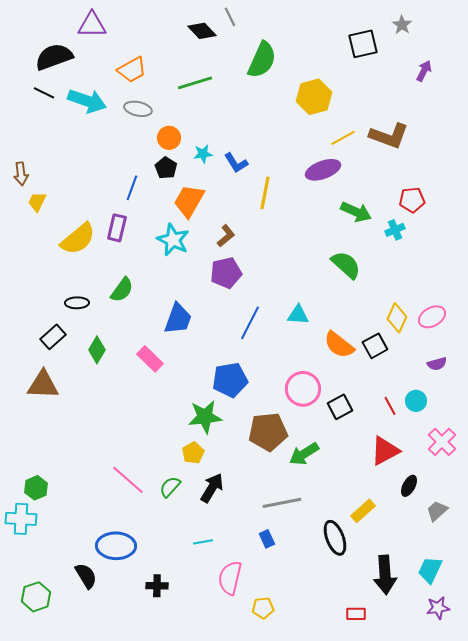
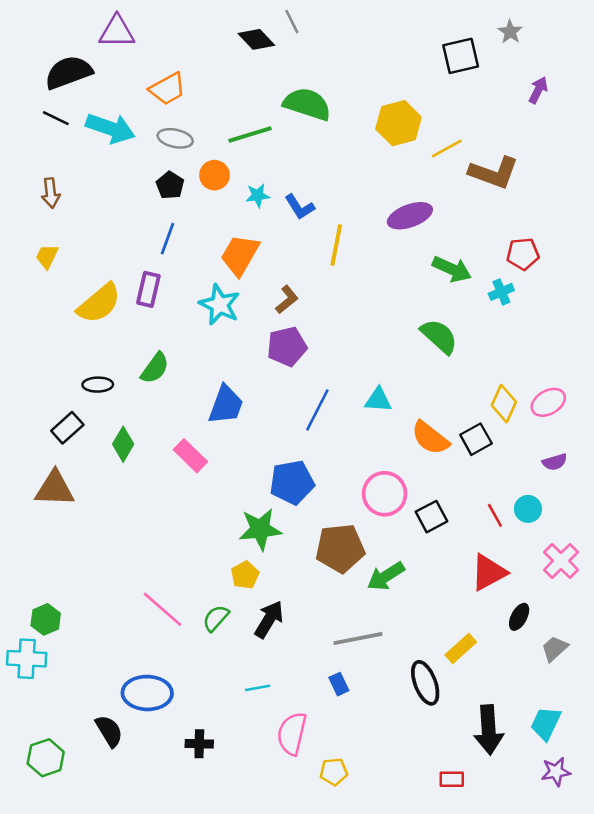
green semicircle: (262, 60) -> (307, 104), moved, turned -96
green line: (195, 83) -> (250, 135), moved
yellow line: (343, 138) -> (447, 149), moved
black pentagon: (166, 168) -> (170, 185), moved
brown arrow: (21, 174) -> (51, 193), moved

